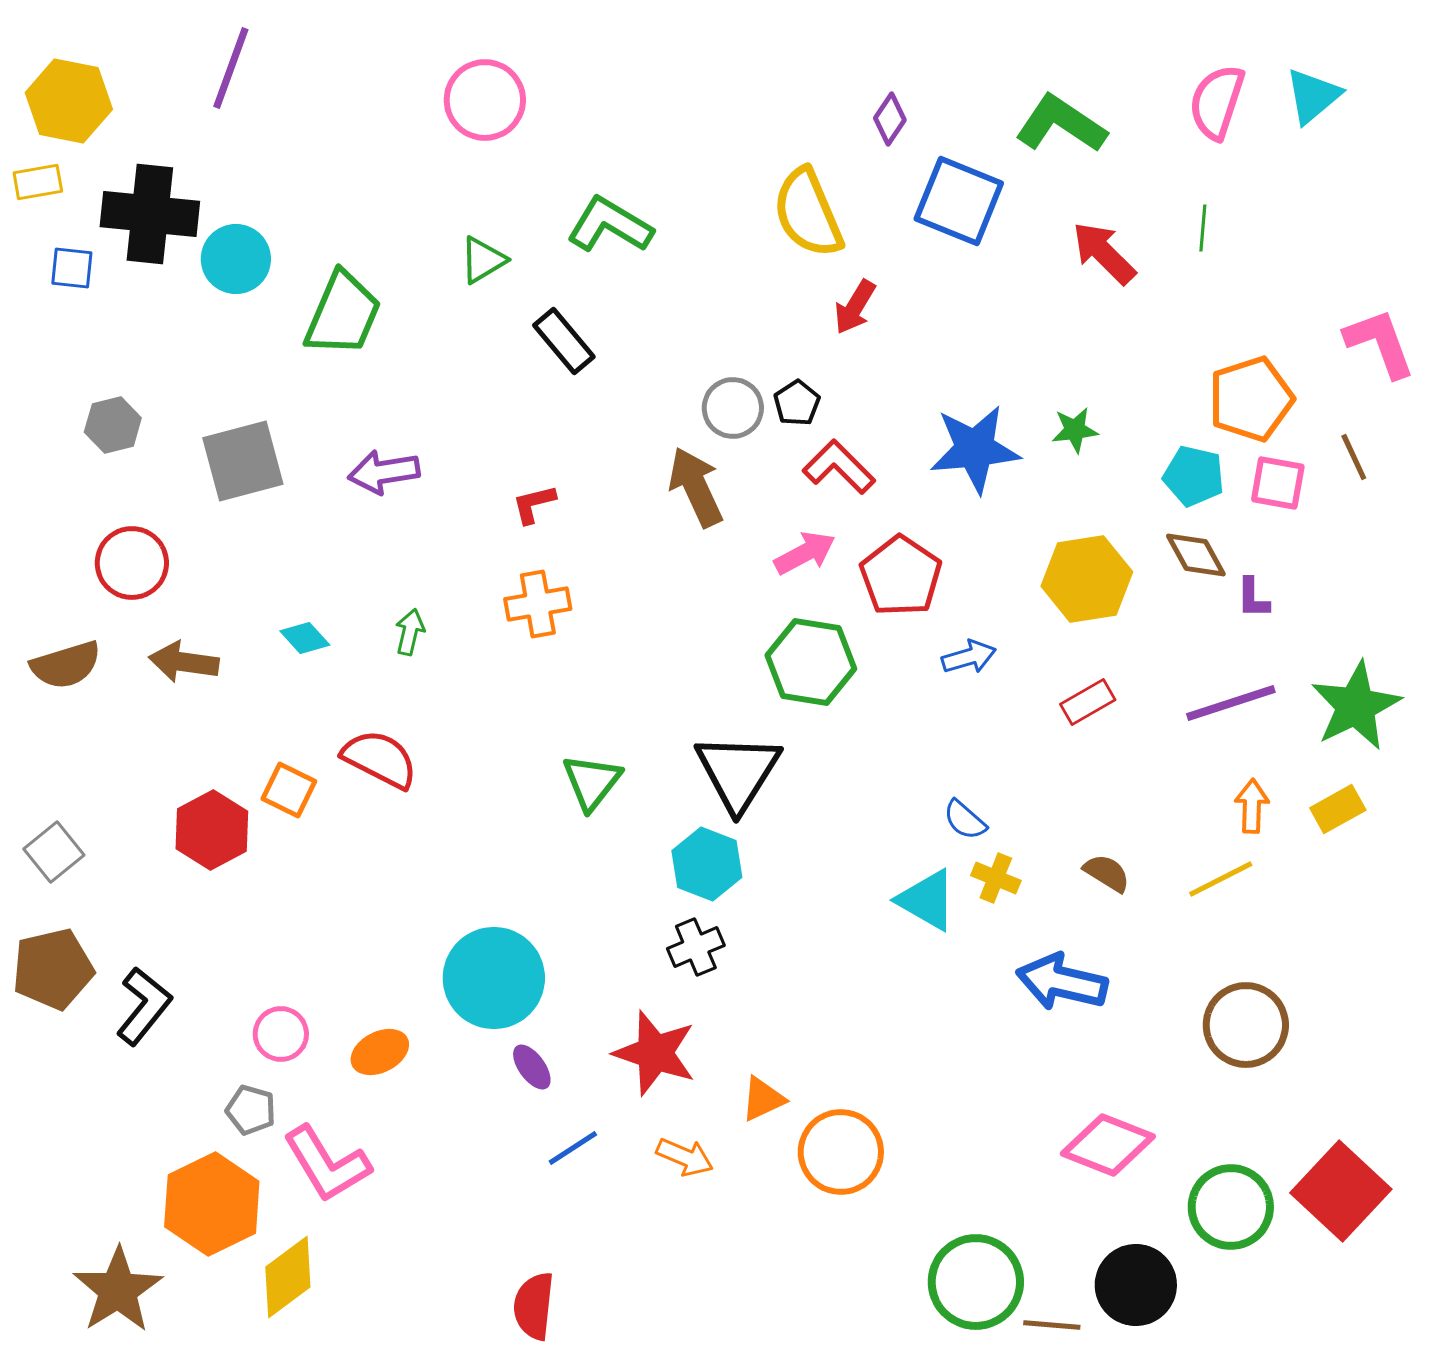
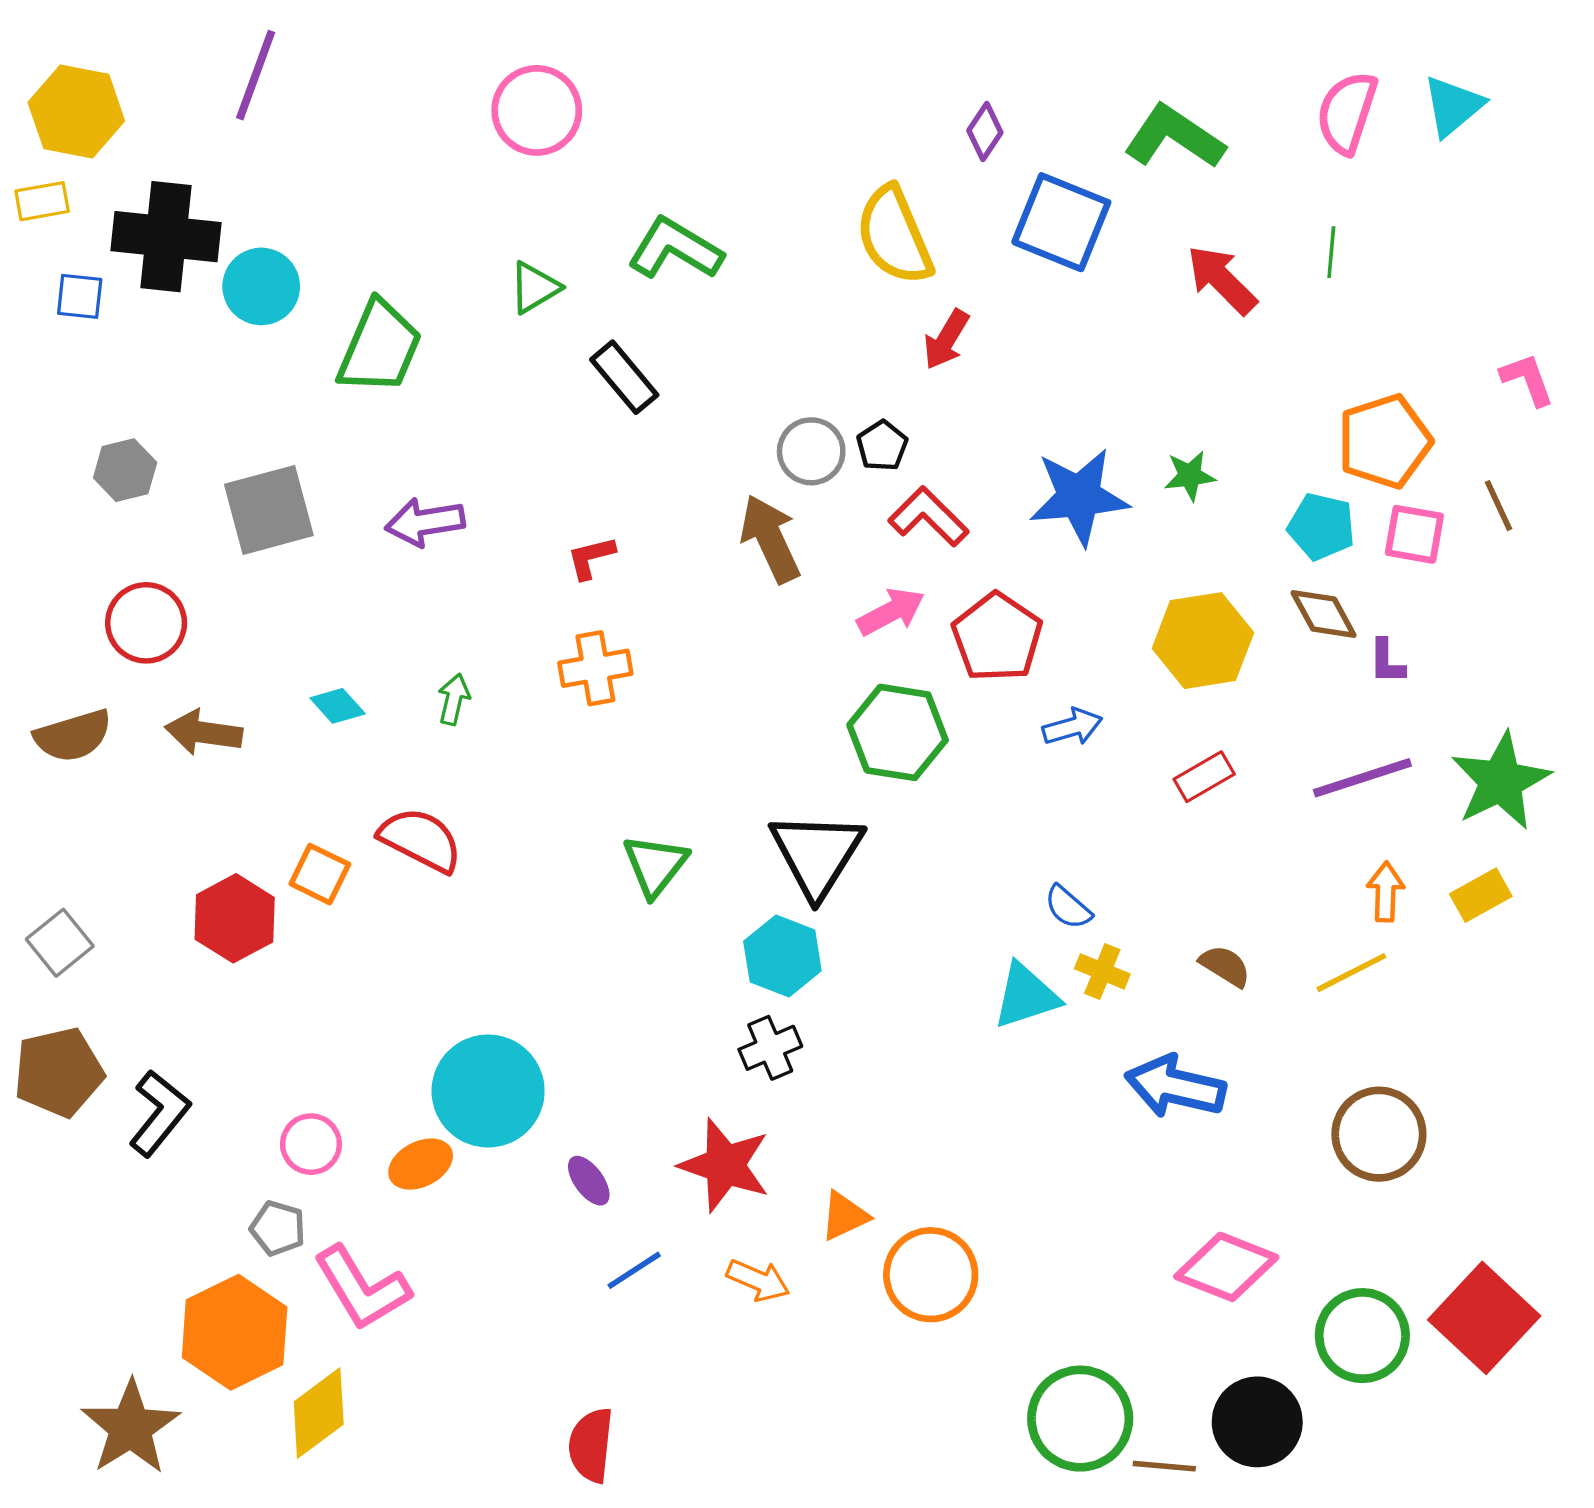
pink L-shape: (1380, 343) -> (1527, 379), size x0.7
cyan triangle: (927, 900) -> (1026, 996), turned -48
cyan circle: (494, 978) -> (488, 1091), moved

